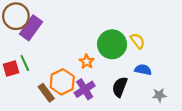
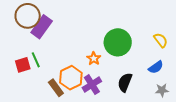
yellow semicircle: (138, 41) -> (161, 40), moved
blue semicircle: (143, 70) -> (156, 67), moved, turned 133

